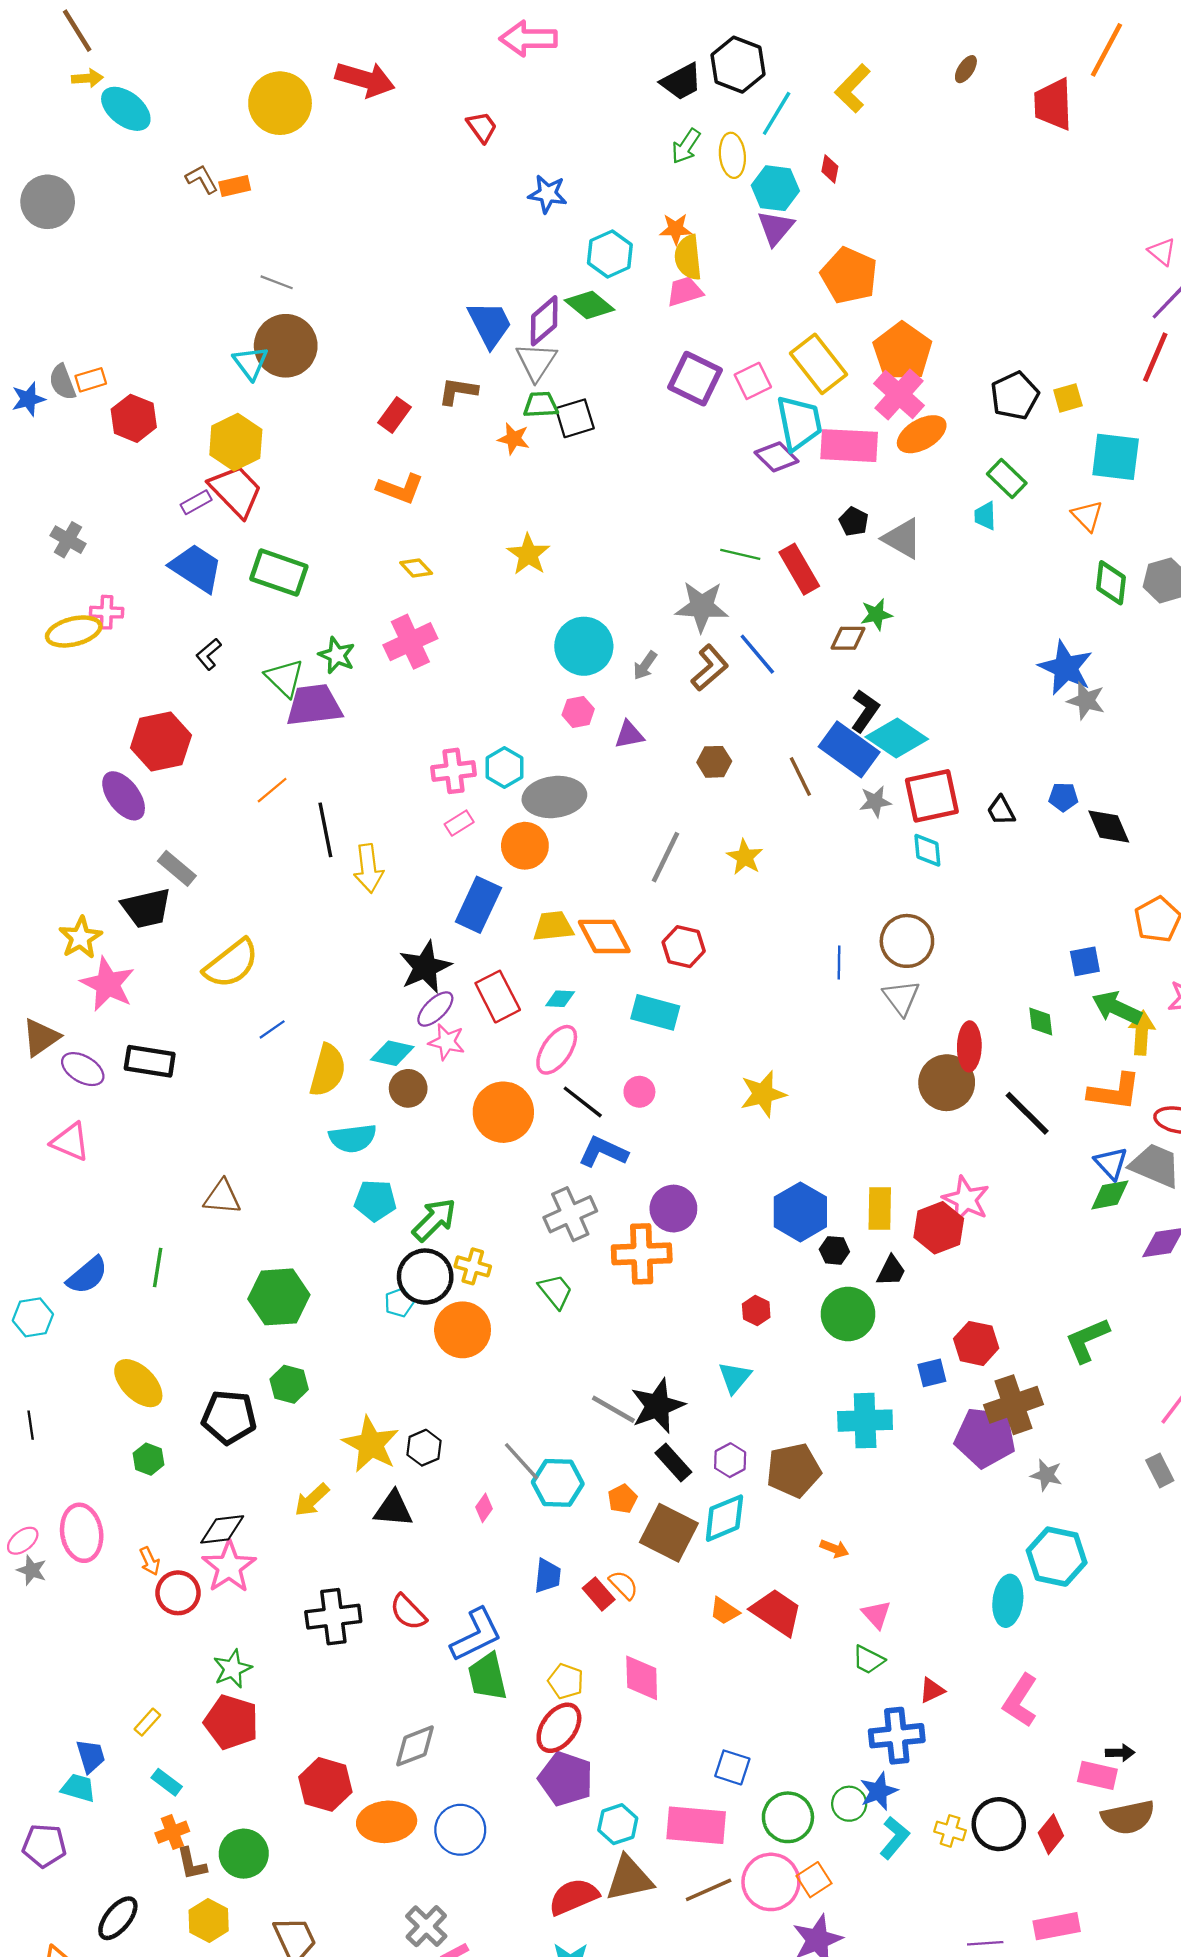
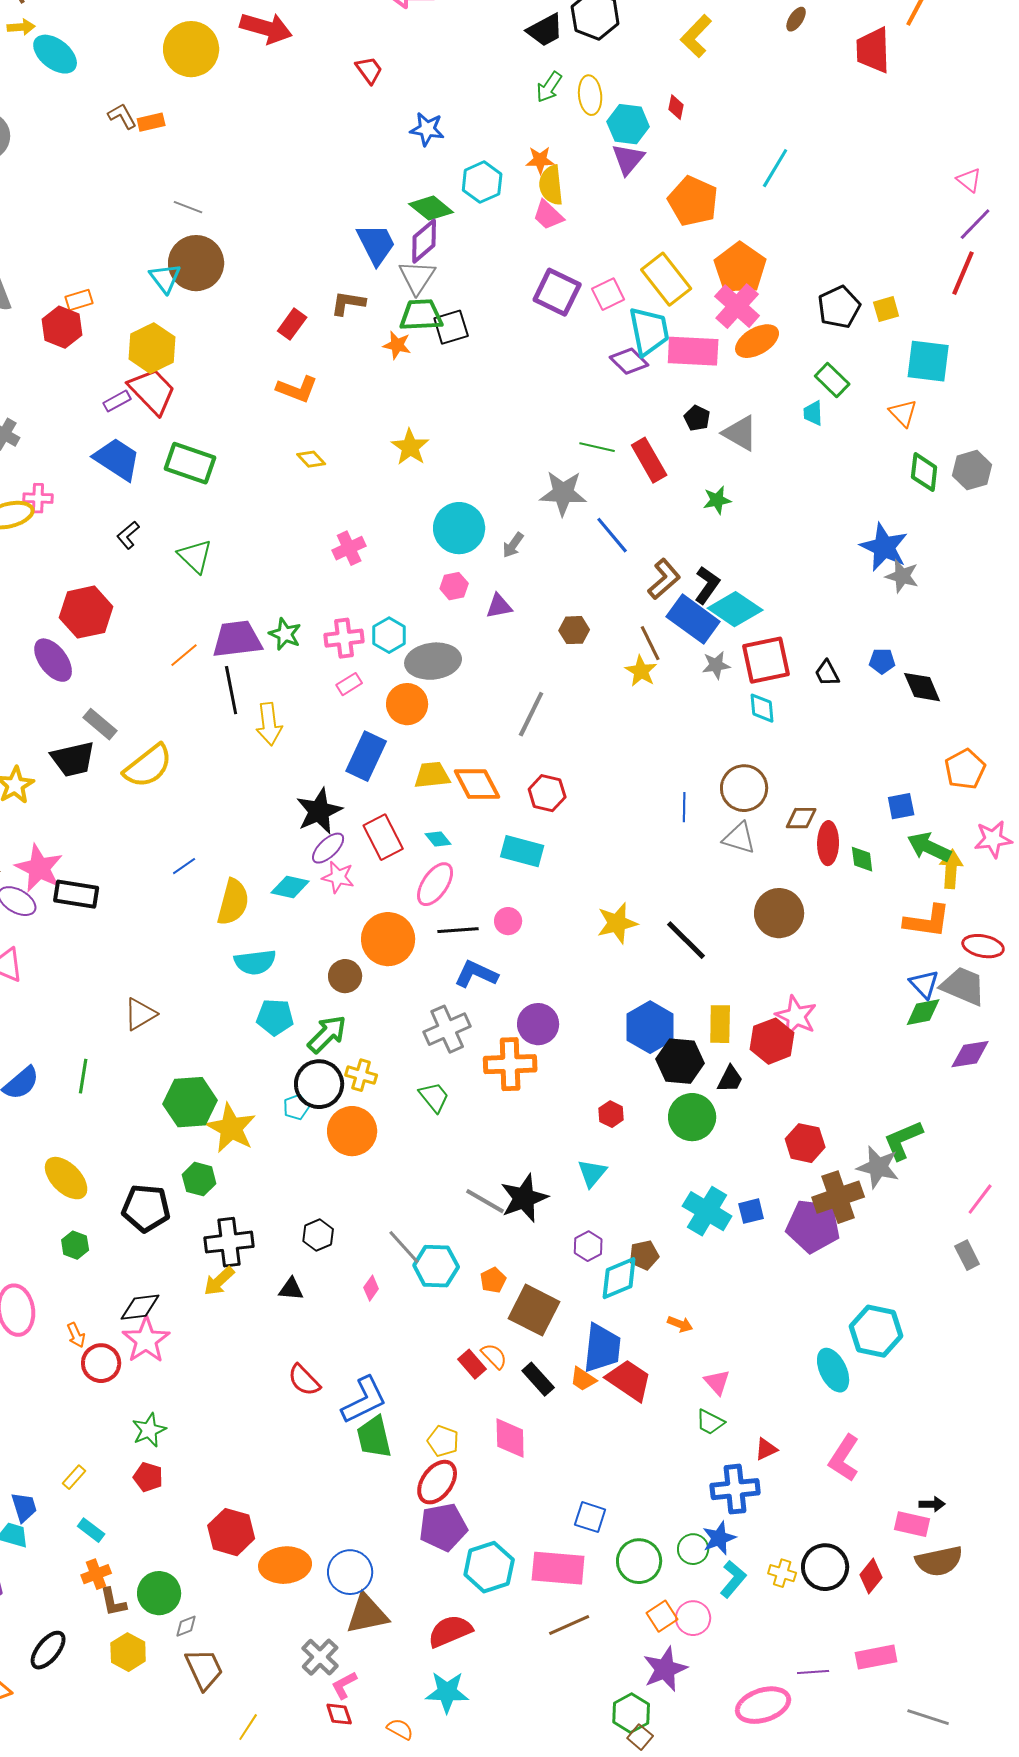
cyan line: (777, 113) -> (775, 168), moved
pink trapezoid: (685, 291) -> (548, 215), turned -120
green diamond: (590, 305) -> (431, 208), moved
orange rectangle: (91, 380) -> (79, 300), moved
green trapezoid: (541, 405) -> (421, 315), size x1.4
brown diamond: (848, 638) -> (801, 818), moved
pink cross: (410, 642) -> (349, 548), moved, size x0.7
green star: (337, 655) -> (285, 634), moved
brown L-shape: (710, 668) -> (664, 579), moved
purple trapezoid: (314, 705) -> (237, 639), moved
yellow star: (745, 857) -> (641, 671), moved
yellow semicircle: (231, 964) -> (148, 766), moved
pink star: (108, 984) -> (39, 868), moved
gray triangle: (901, 998) -> (739, 838), turned -36
cyan diamond: (560, 999) -> (438, 839), turned 48
red ellipse: (969, 1046) -> (828, 843), moved
brown circle: (408, 1088) -> (345, 976), moved
black line: (583, 1102) -> (458, 930), turned -42
black line: (1027, 1113) -> (686, 940), moved
brown triangle: (222, 1197) -> (140, 1014), turned -36
black hexagon: (834, 1250) -> (680, 1061), size x1.8
blue square: (932, 1373) -> (751, 1211), moved
cyan cross: (865, 1421) -> (707, 1211), turned 33
yellow star: (371, 1444) -> (231, 1128), moved
black rectangle: (673, 1462) -> (538, 1379), moved
brown pentagon: (794, 1470) -> (644, 1255), size x0.6
gray star: (1046, 1475) -> (878, 1167), moved, size x1.5
black triangle: (393, 1509) -> (291, 1289), size x0.7
cyan diamond: (724, 1518) -> (619, 1278), moved
blue trapezoid: (548, 1576) -> (602, 1348), moved, size x1.6
cyan ellipse: (1008, 1601) -> (833, 1370), turned -33
black cross: (333, 1617) -> (229, 1242), moved
red pentagon: (231, 1722) -> (148, 1477), size x0.6
gray diamond: (415, 1746) -> (186, 1626), moved, size x0.6
purple pentagon: (566, 1779) -> (443, 1527), turned -30
cyan hexagon: (618, 1824) -> (489, 1567), size x1.4
brown triangle: (629, 1879) -> (367, 1614), moved
pink circle: (771, 1882) -> (693, 1618), moved, size x0.7

